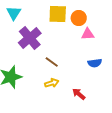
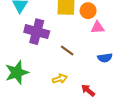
purple cross: (30, 38) -> (37, 32), turned -35
brown line: (52, 62) -> (67, 50), moved

